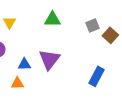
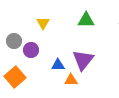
orange triangle: (17, 83) -> (71, 80), moved

